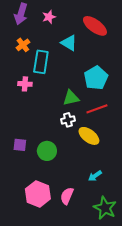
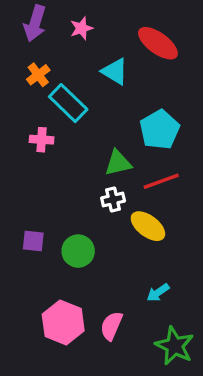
cyan rectangle: (41, 62) -> (68, 103), turned -55

